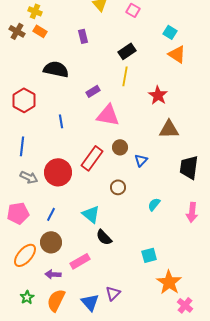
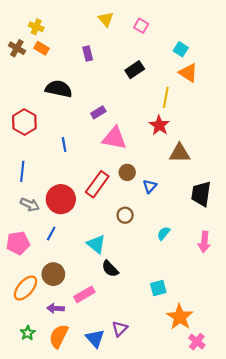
yellow line: (125, 76) -> (166, 97), moved
red star: (158, 95) -> (159, 125), moved
blue line: (51, 214) -> (51, 233), moved

